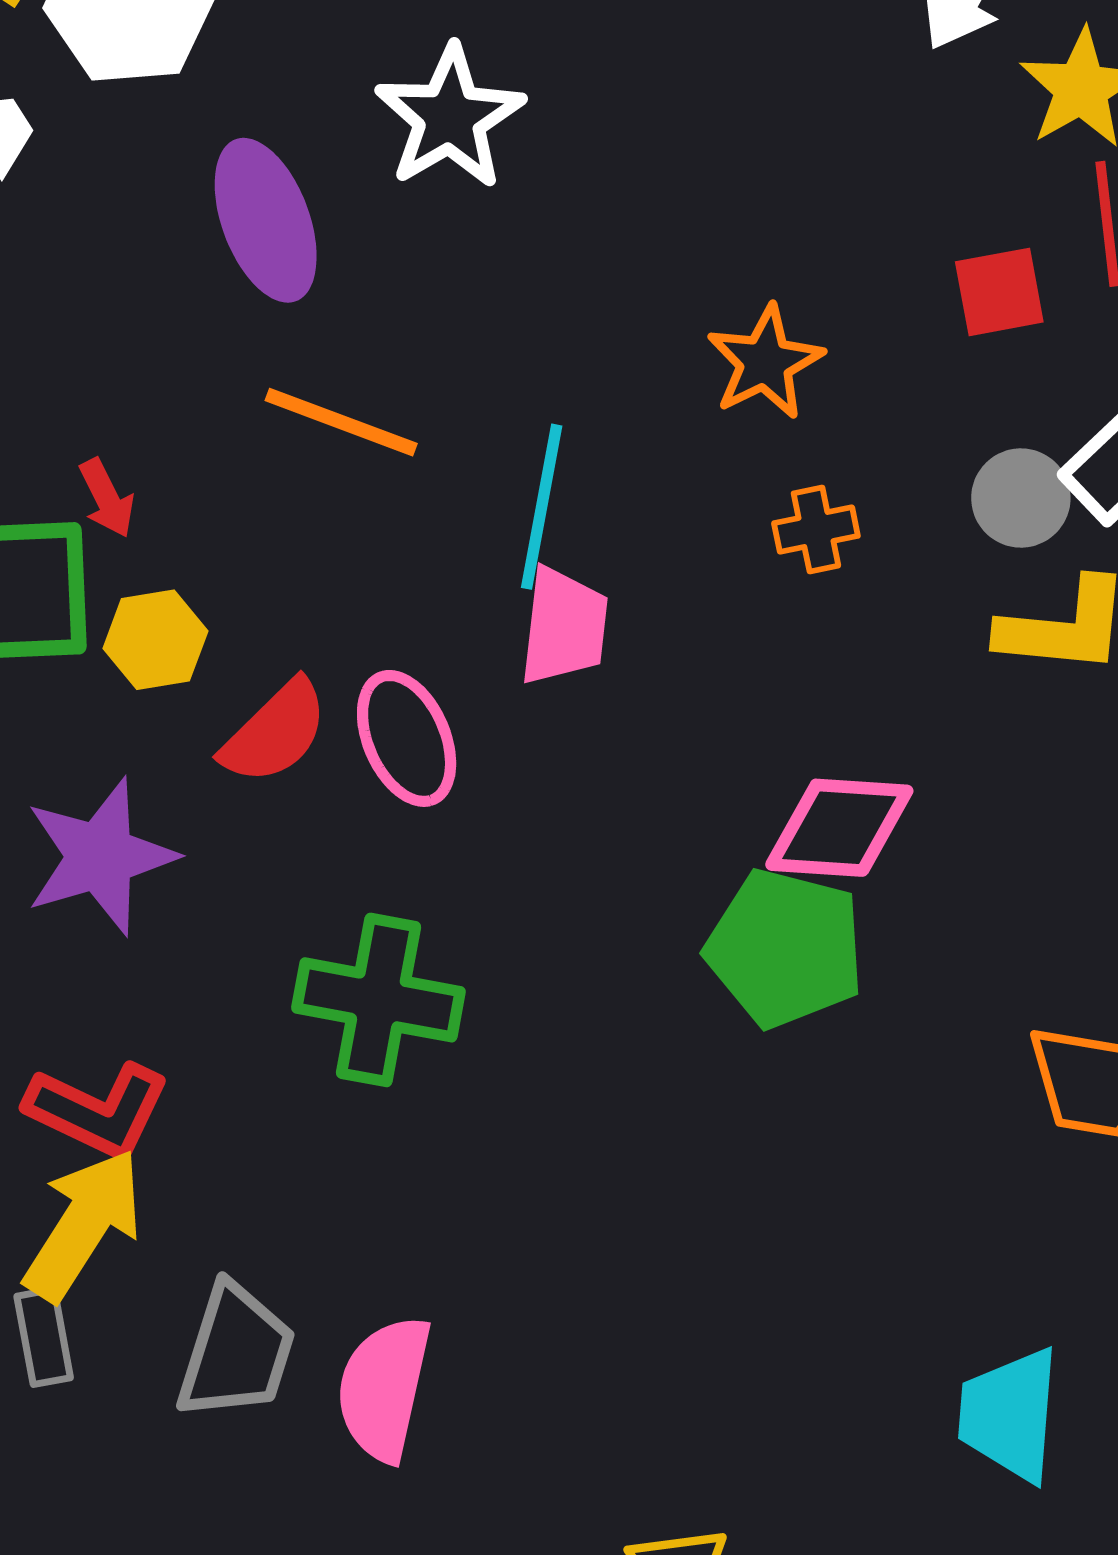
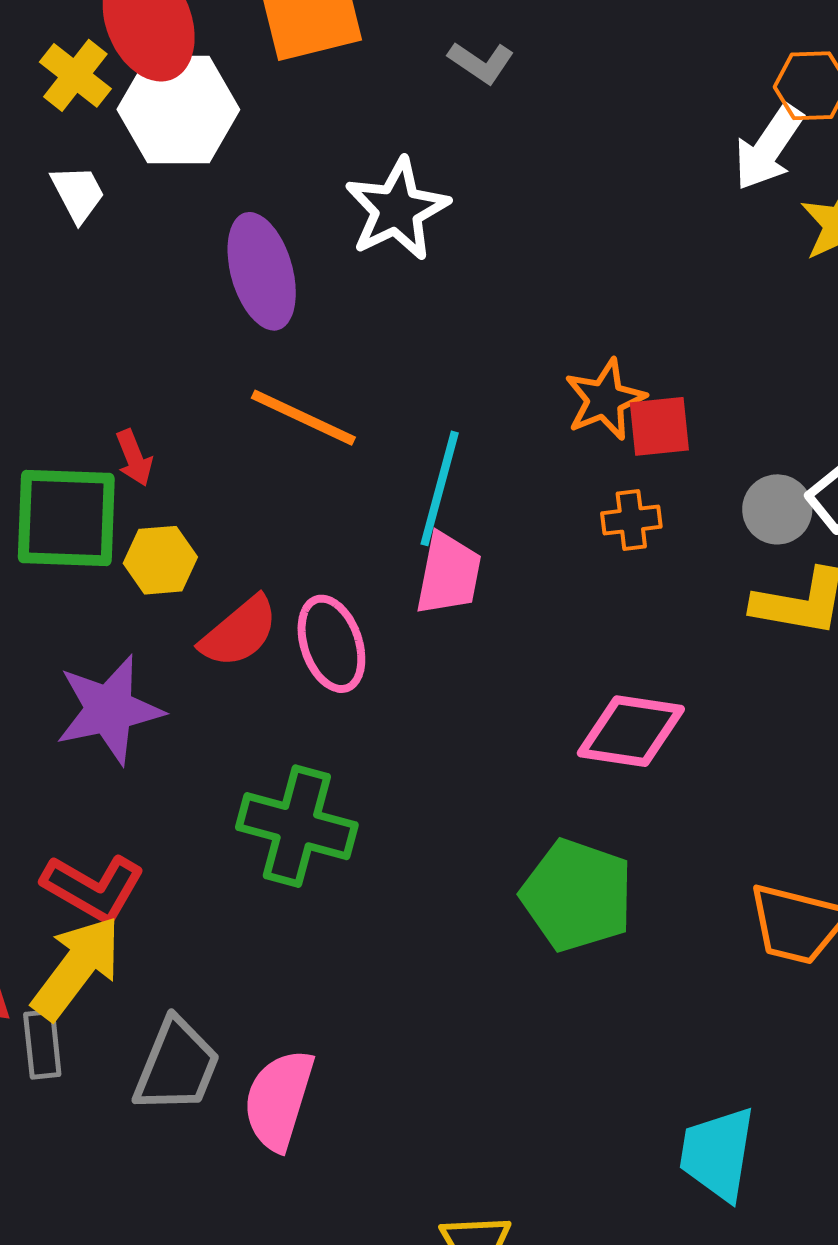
red square: (999, 292) -> (659, 426), moved
green pentagon: (785, 948) -> (577, 895), moved

